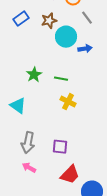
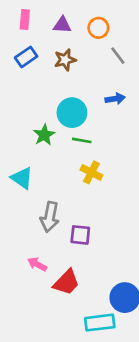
cyan circle: (66, 37) -> (72, 113), moved
gray arrow: (28, 143) -> (50, 217), moved
red trapezoid: (70, 175) -> (66, 282), moved

